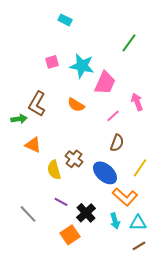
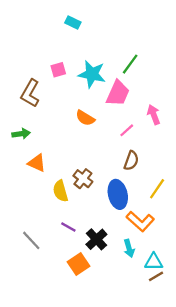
green line: (129, 43) -> (130, 64), moved
brown L-shape: (37, 104) -> (30, 93), moved
blue ellipse: (105, 173) -> (118, 194), turned 35
cyan triangle: (138, 223) -> (154, 262), moved

